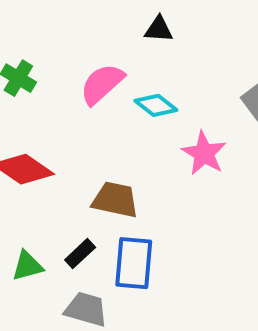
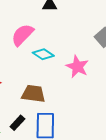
cyan diamond: (156, 105) -> (43, 54), moved

